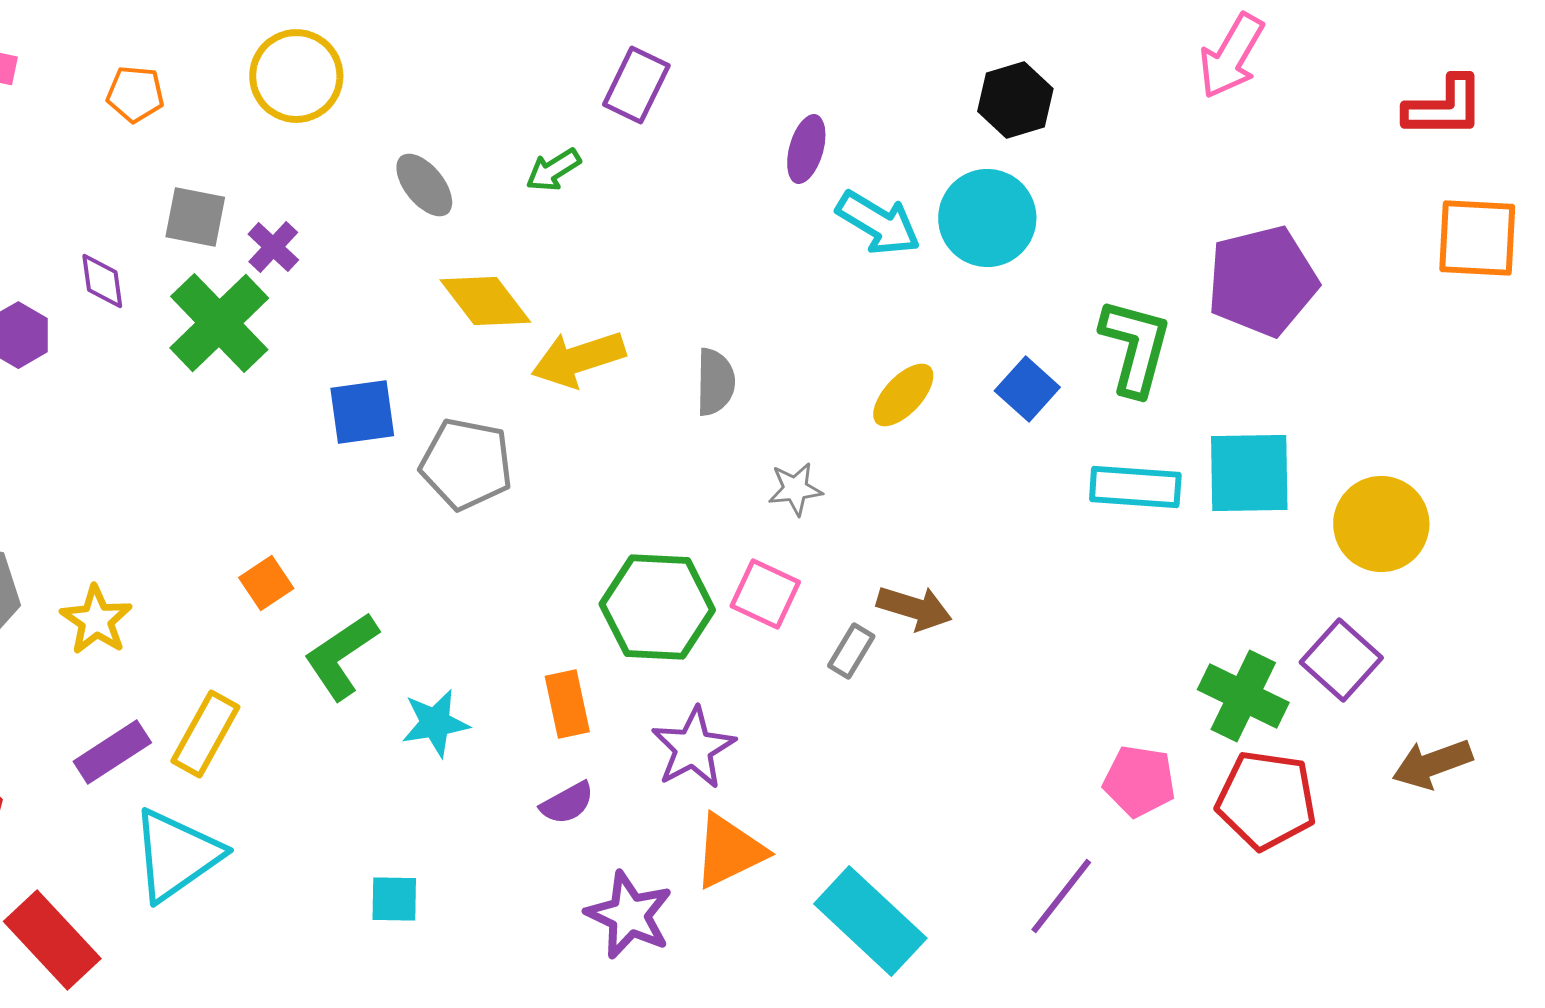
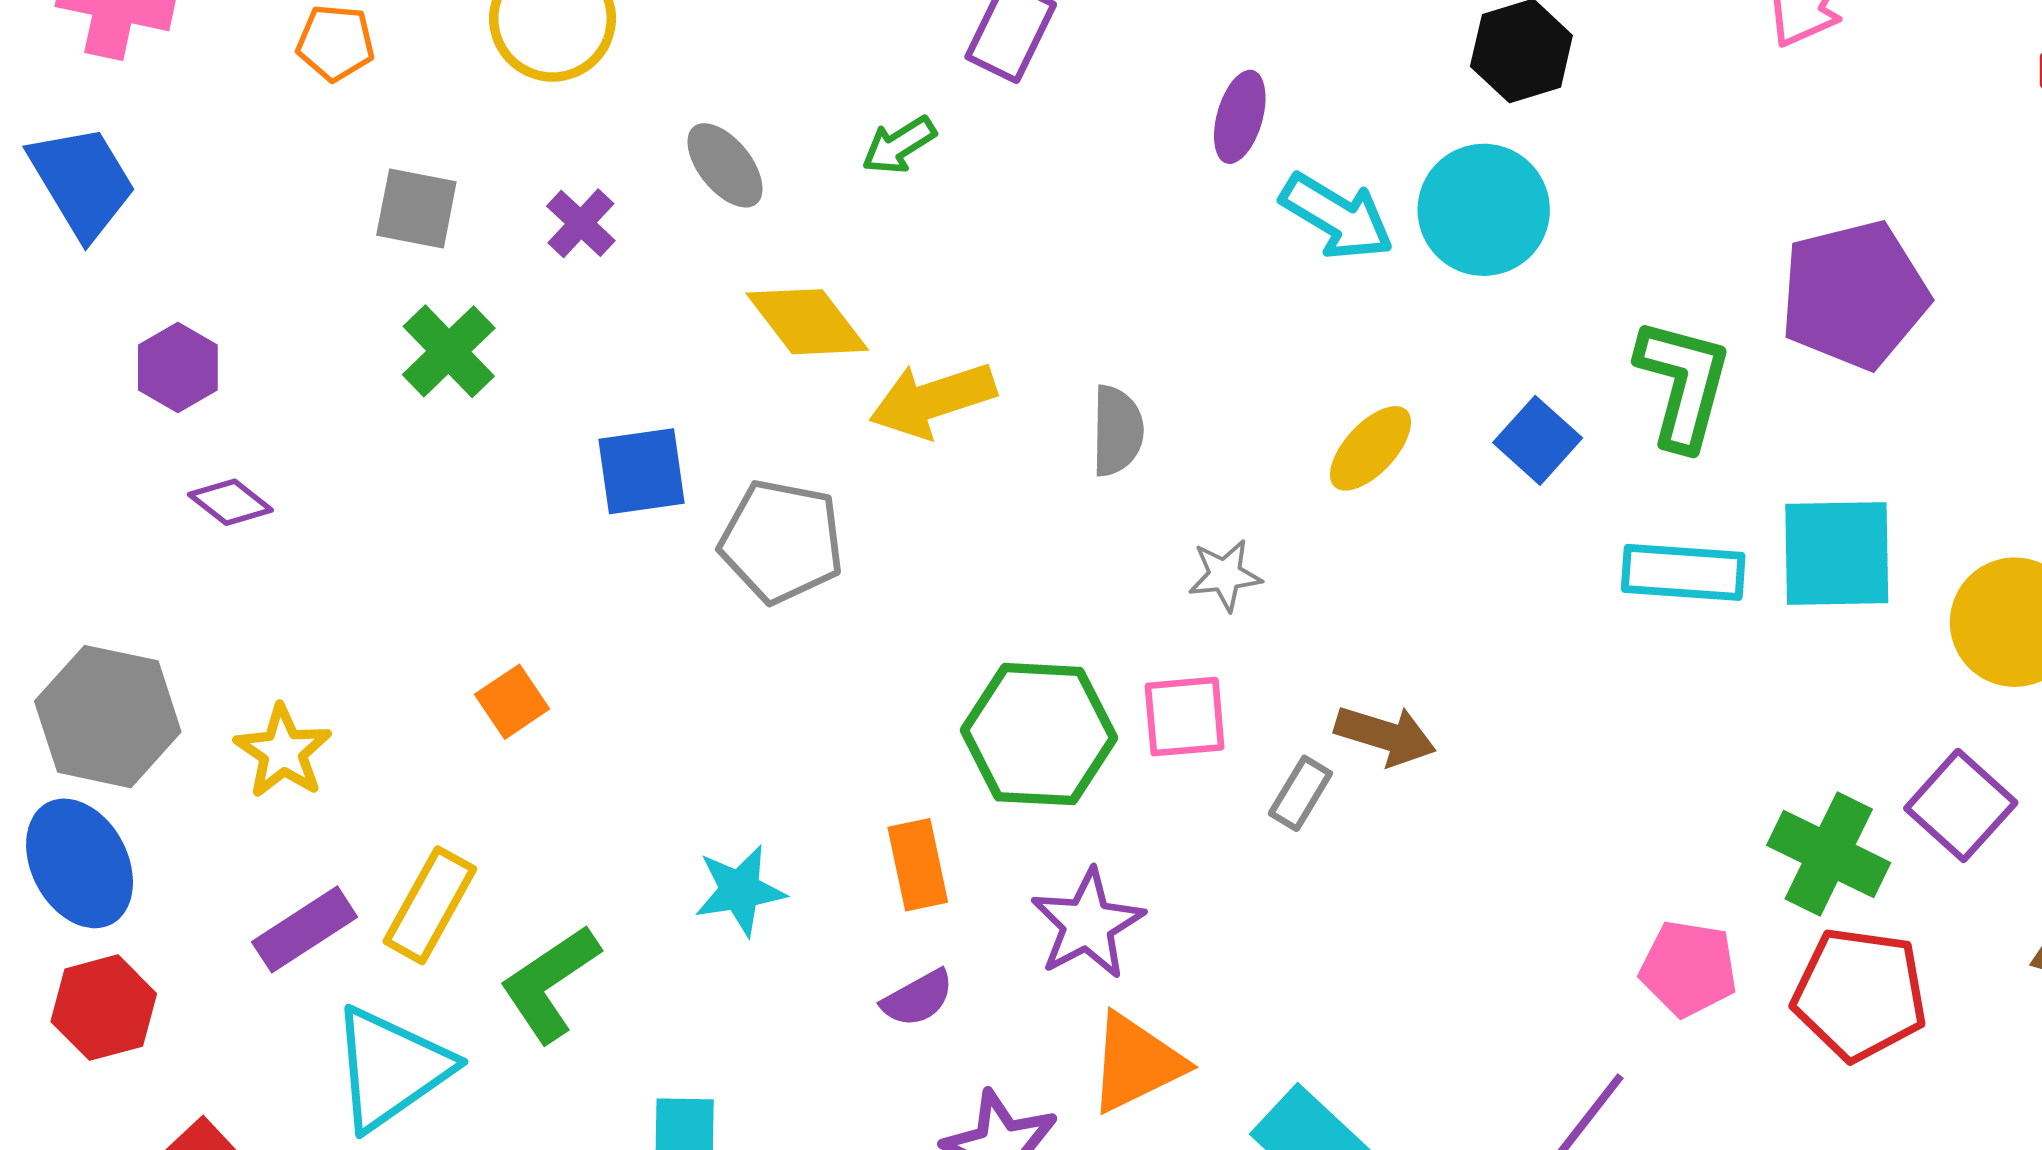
purple cross: (273, 247) -> (581, 223), moved
purple diamond: (102, 281) -> (230, 502), moved, turned -44
green cross: (219, 323) -> (449, 351), size x0.7
pink square: (765, 594) -> (1185, 717), turned -30
green L-shape: (341, 656) -> (550, 983), moved

